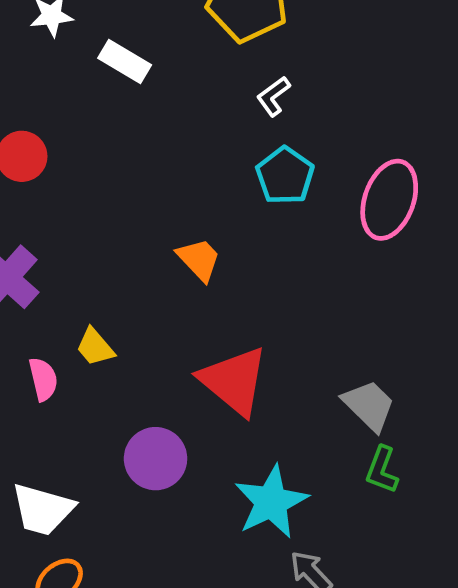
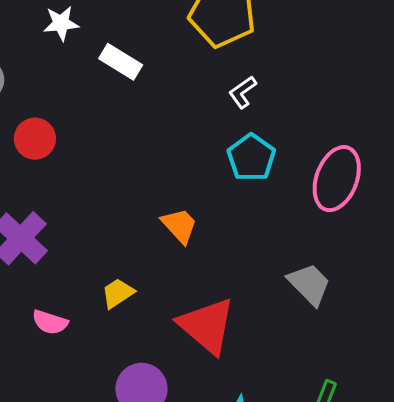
yellow trapezoid: (95, 347) -> (118, 293), moved, turned 96
pink semicircle: (43, 379) -> (50, 322), turned 120
gray trapezoid: (369, 405) -> (309, 284), moved

